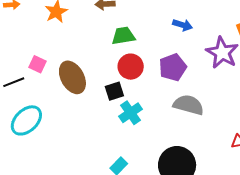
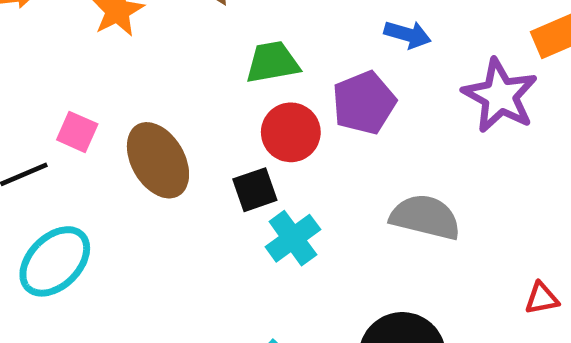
purple pentagon: (173, 67) -> (364, 103), moved

